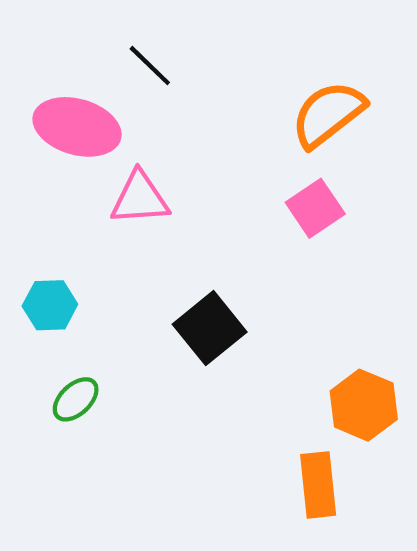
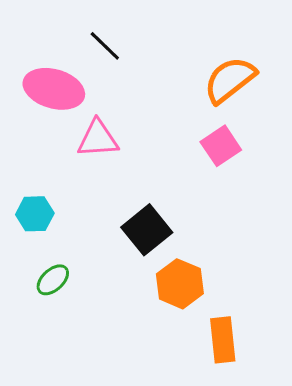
orange hexagon: (364, 405) -> (180, 284), moved

